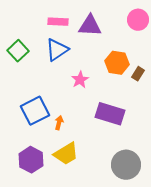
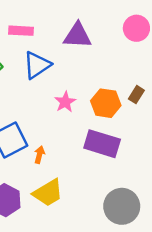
pink rectangle: (58, 22) -> (21, 31), moved
orange hexagon: (117, 63) -> (106, 103), moved

